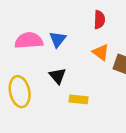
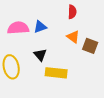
blue triangle: (58, 39) -> (40, 27), turned 32
yellow rectangle: (78, 99) -> (56, 73), size x1.5

